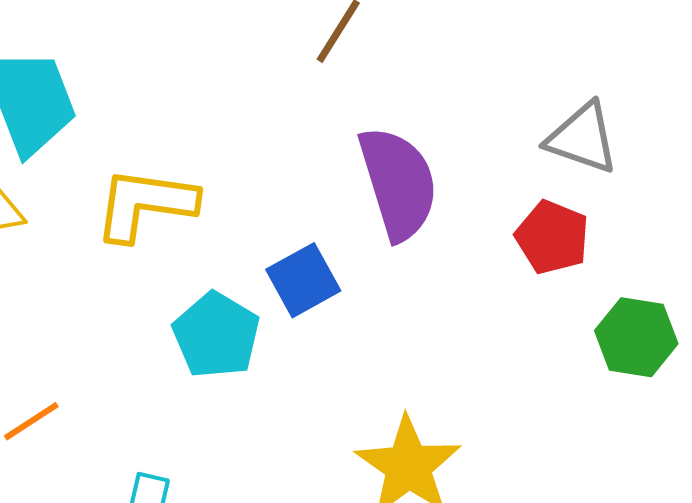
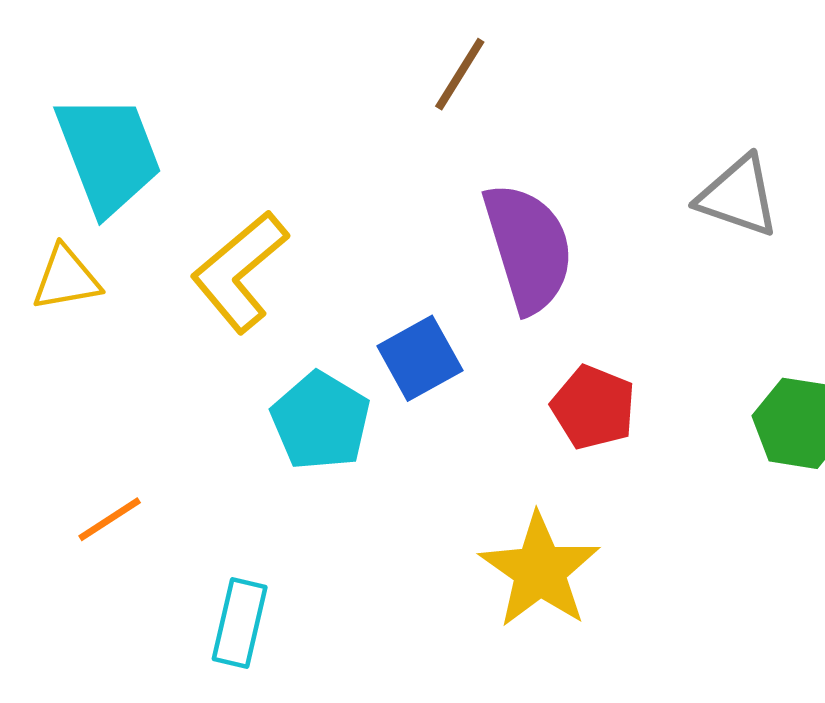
yellow L-shape: (145, 204) -> (240, 272), turned -48
red pentagon: (552, 237) -> (593, 407), moved

